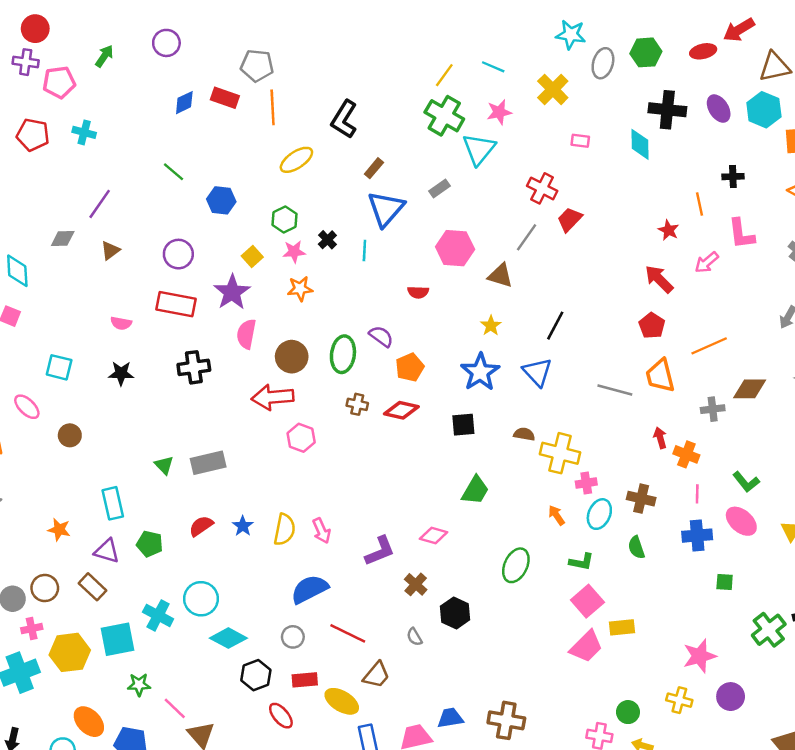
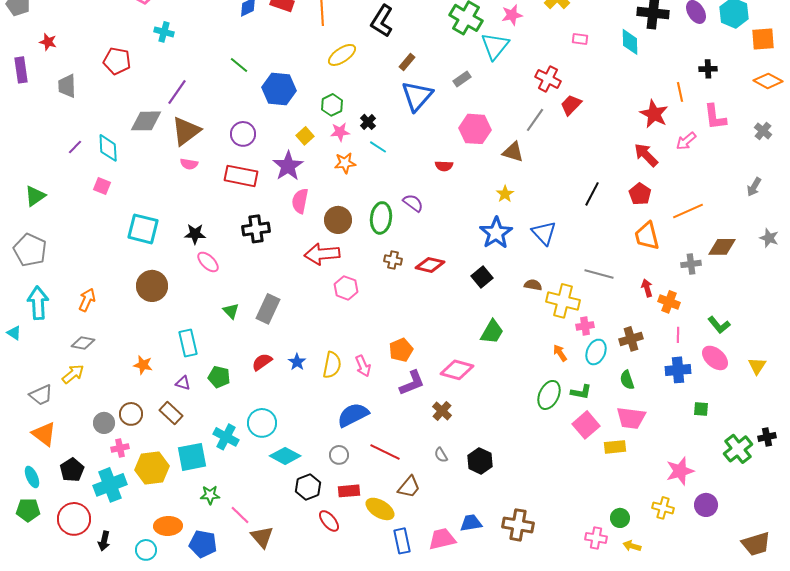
red pentagon: (33, 135) -> (117, 61), moved
blue hexagon: (221, 200) -> (279, 89), size x1.4
red star: (669, 230) -> (654, 114), size x1.6
gray diamond: (63, 239) -> (146, 121), size x1.5
brown triangle: (110, 250) -> (186, 131), size x1.8
cyan line: (364, 250) -> (378, 147), moved, turned -60
pink semicircle: (121, 323) -> (189, 164), moved
black line: (555, 326) -> (592, 194), moved
cyan square: (59, 367) -> (143, 229), size x1.4
orange pentagon: (410, 367) -> (401, 350), moved
gray line: (615, 390) -> (599, 274), moved
pink ellipse: (27, 407) -> (208, 262), moved
black square: (463, 425) -> (482, 277), turned -35
brown circle: (70, 435) -> (152, 286), size x1.6
gray rectangle: (208, 463) -> (268, 309), turned -52
brown cross: (641, 499) -> (631, 339), turned -30
pink diamond: (434, 536) -> (457, 370), size x1.4
purple triangle: (107, 551) -> (183, 383), size x0.7
green ellipse: (516, 565) -> (549, 395), moved
black hexagon: (455, 613) -> (480, 461), moved
pink trapezoid: (586, 646) -> (631, 418), moved, turned 52
orange ellipse: (89, 722) -> (168, 526), turned -48

